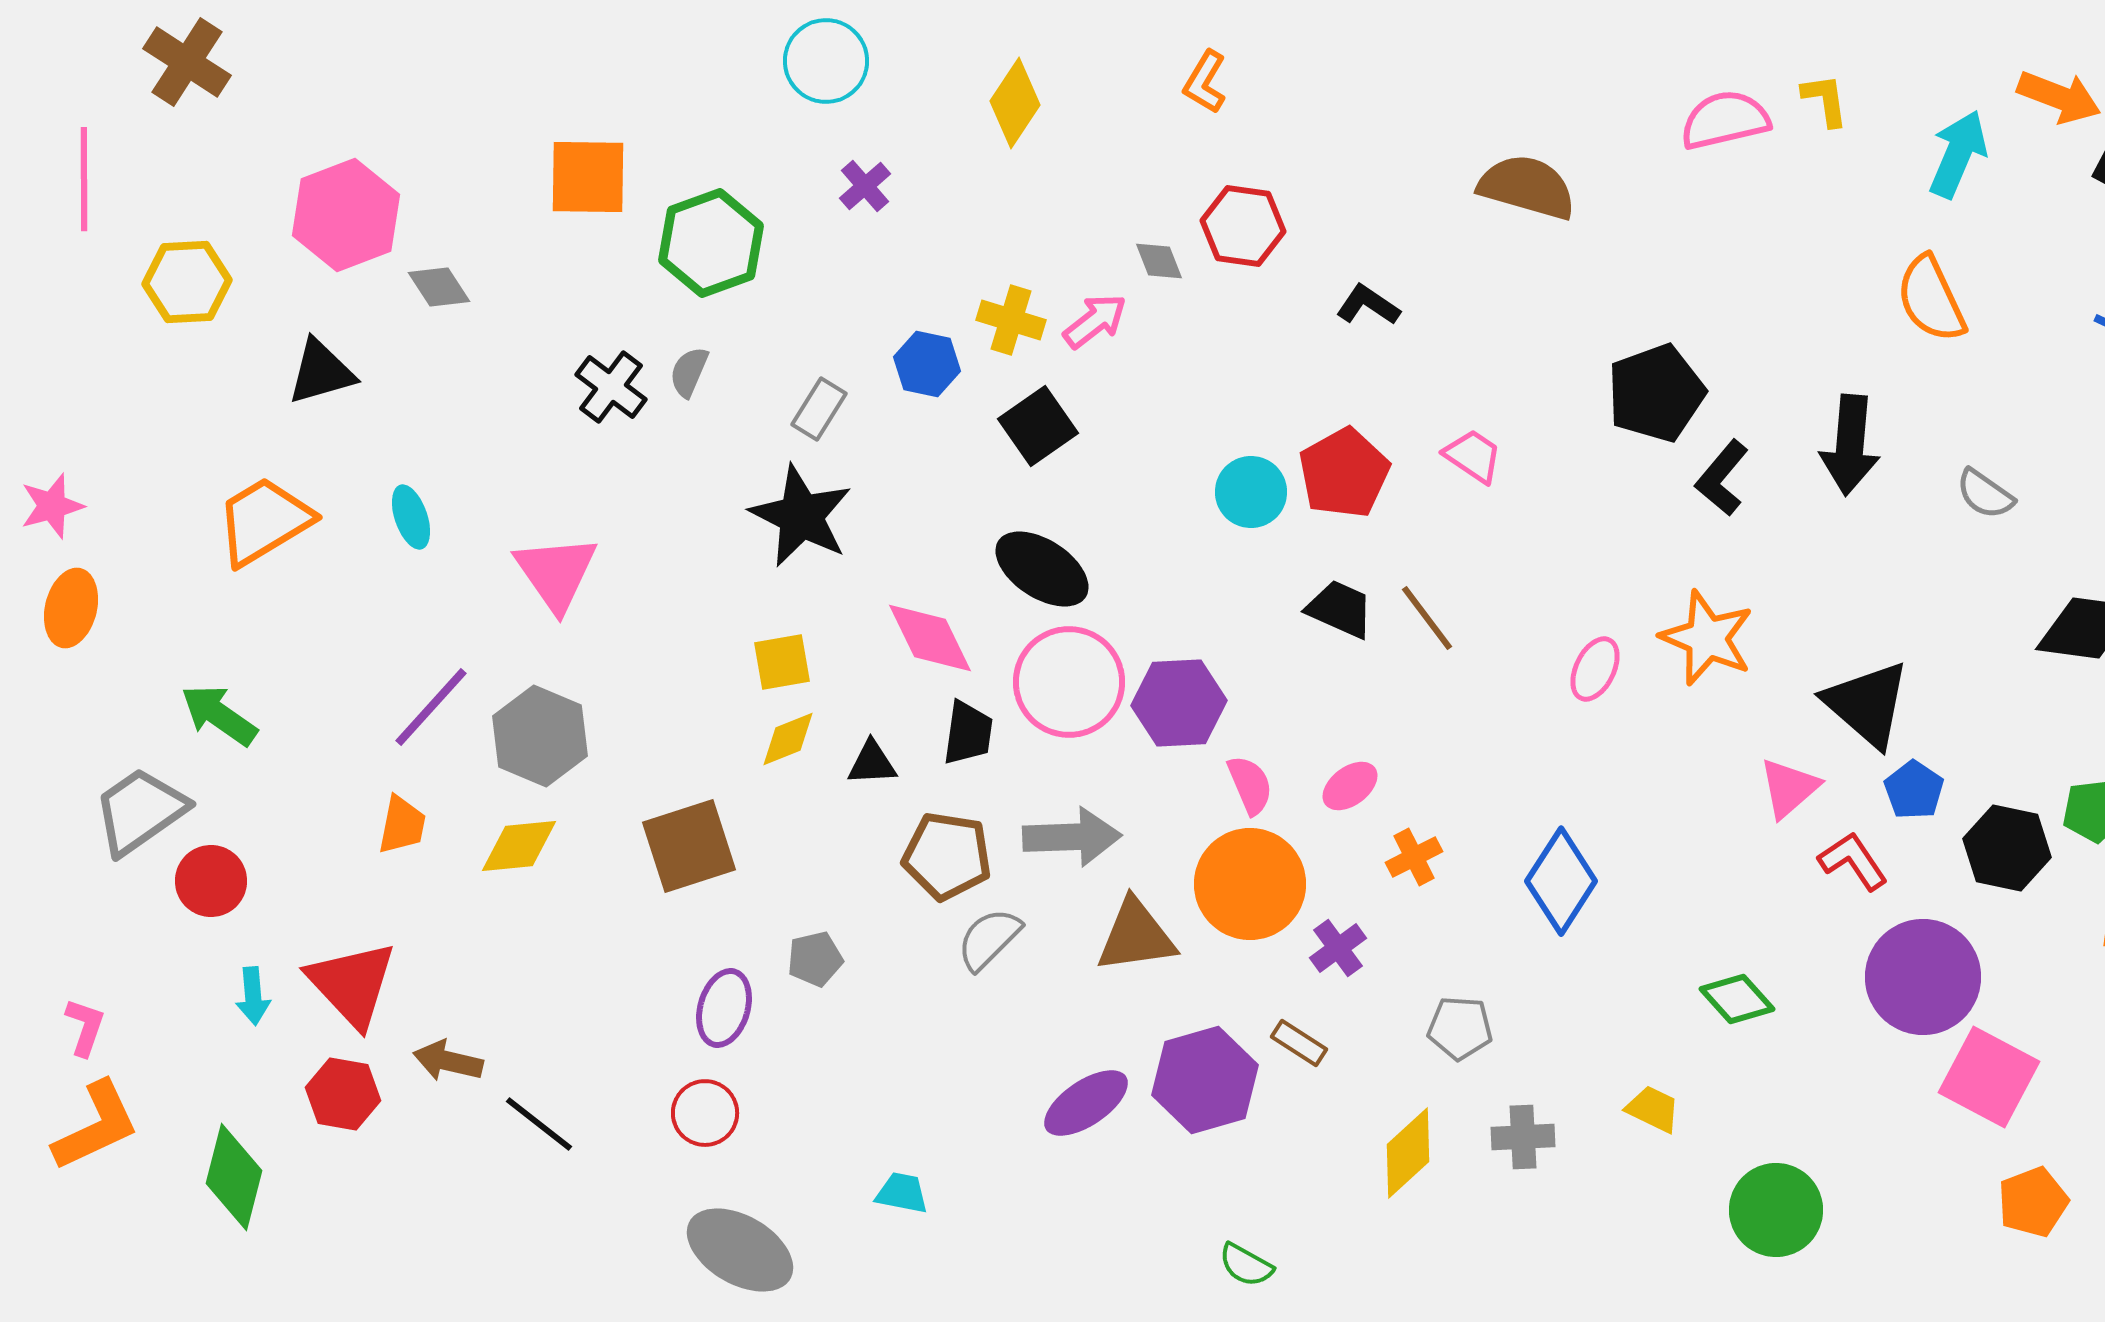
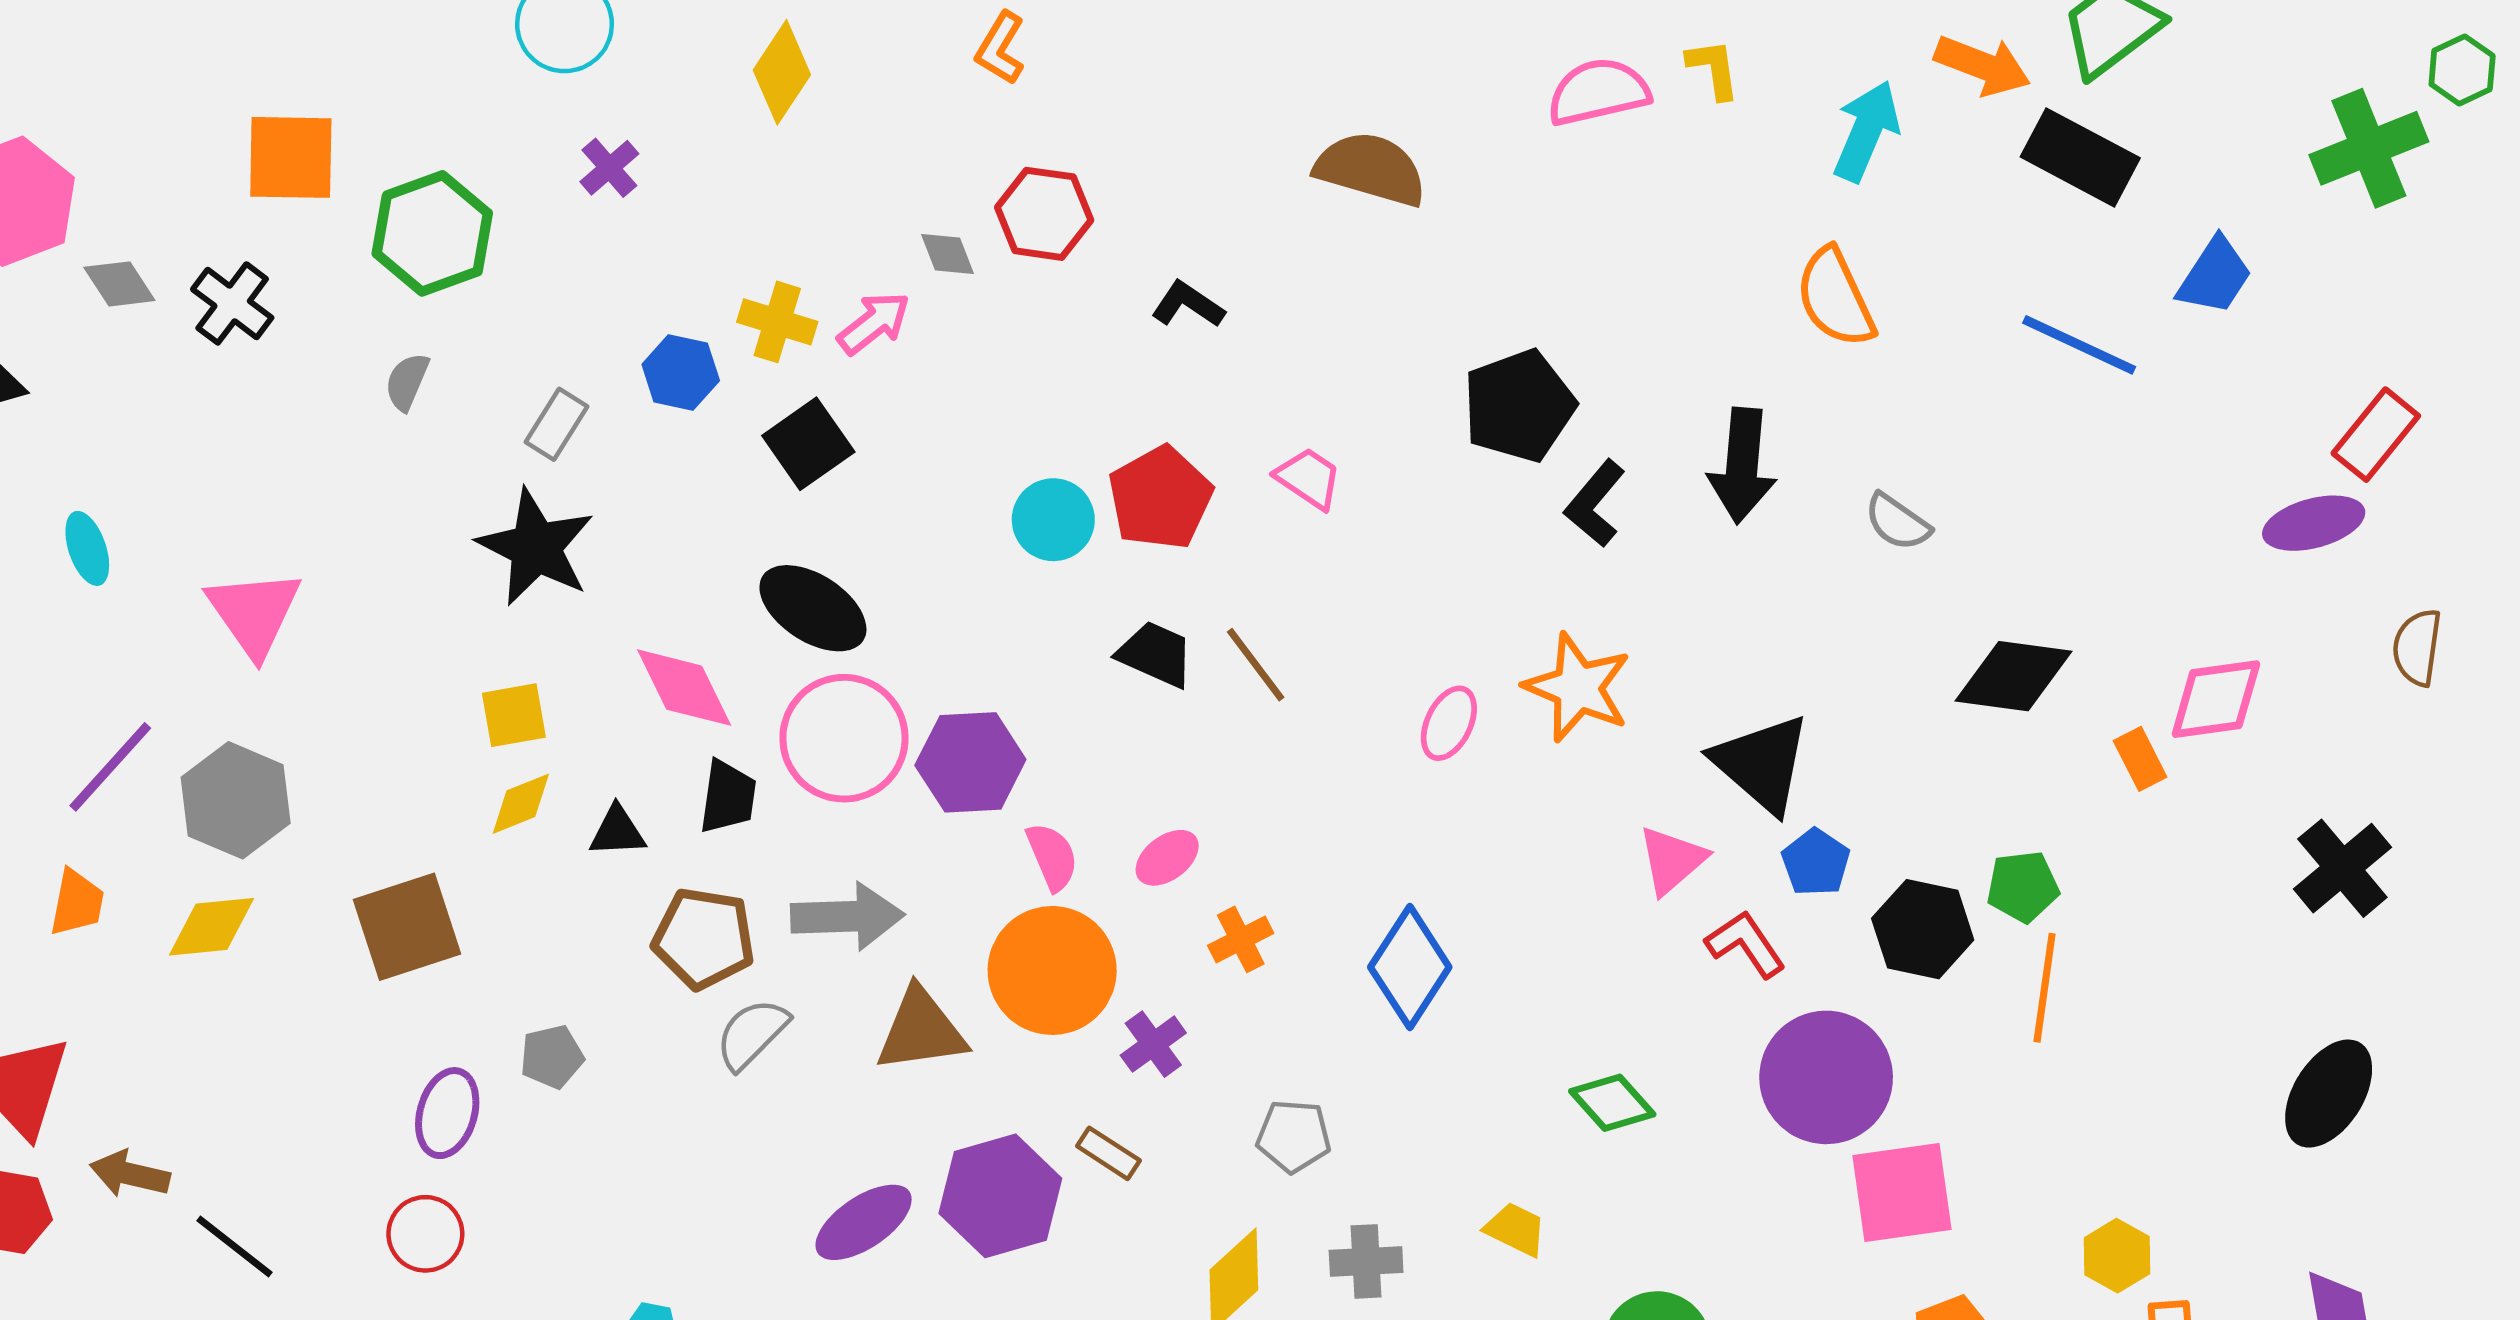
black cross: (611, 387) -> (232, 303), moved
pink square: (1989, 1077) -> (1902, 1192), turned -36

